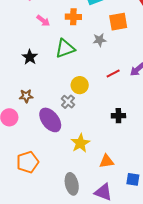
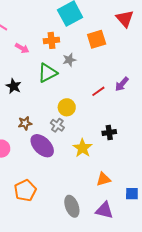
gray star: (99, 40) -> (69, 60), moved
brown star: (26, 96) -> (25, 123), moved
yellow star: (80, 143) -> (83, 148), moved

